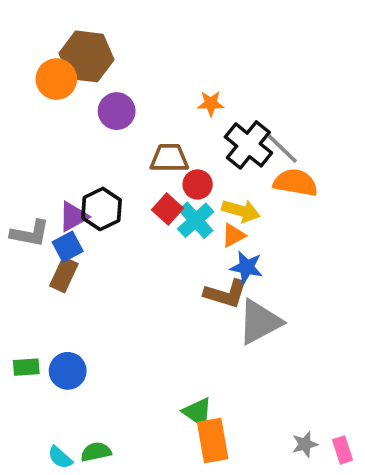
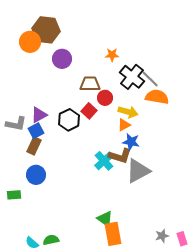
black hexagon: (102, 209) -> (69, 120), moved
cyan cross: (196, 220) -> (104, 161), moved
blue circle: (68, 371) -> (36, 175), moved

